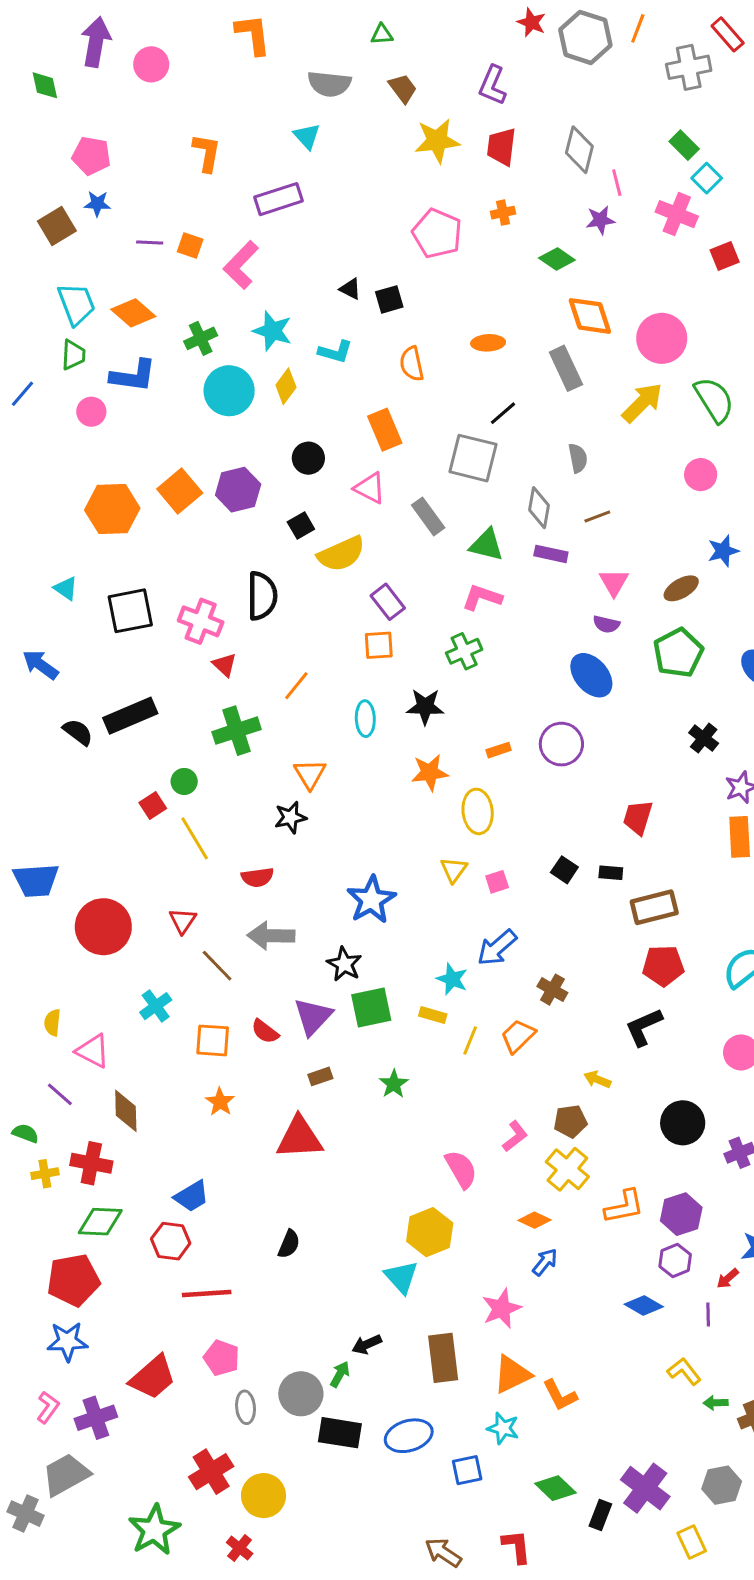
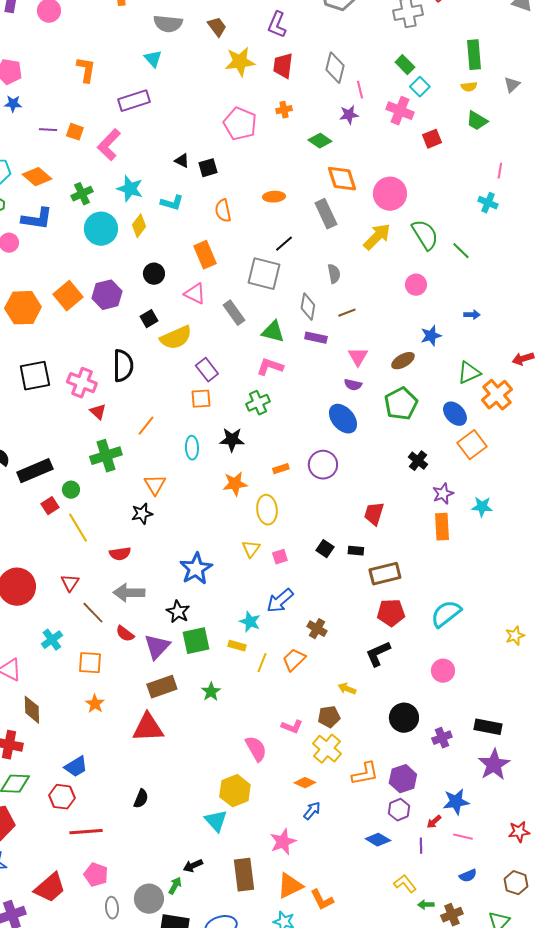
black rectangle: (130, 716) -> (35, 471), moved
red semicircle: (265, 1031) -> (125, 634), moved
brown rectangle: (320, 1076) -> (162, 687), size x1.8
pink L-shape: (515, 1136) -> (292, 727), turned 60

